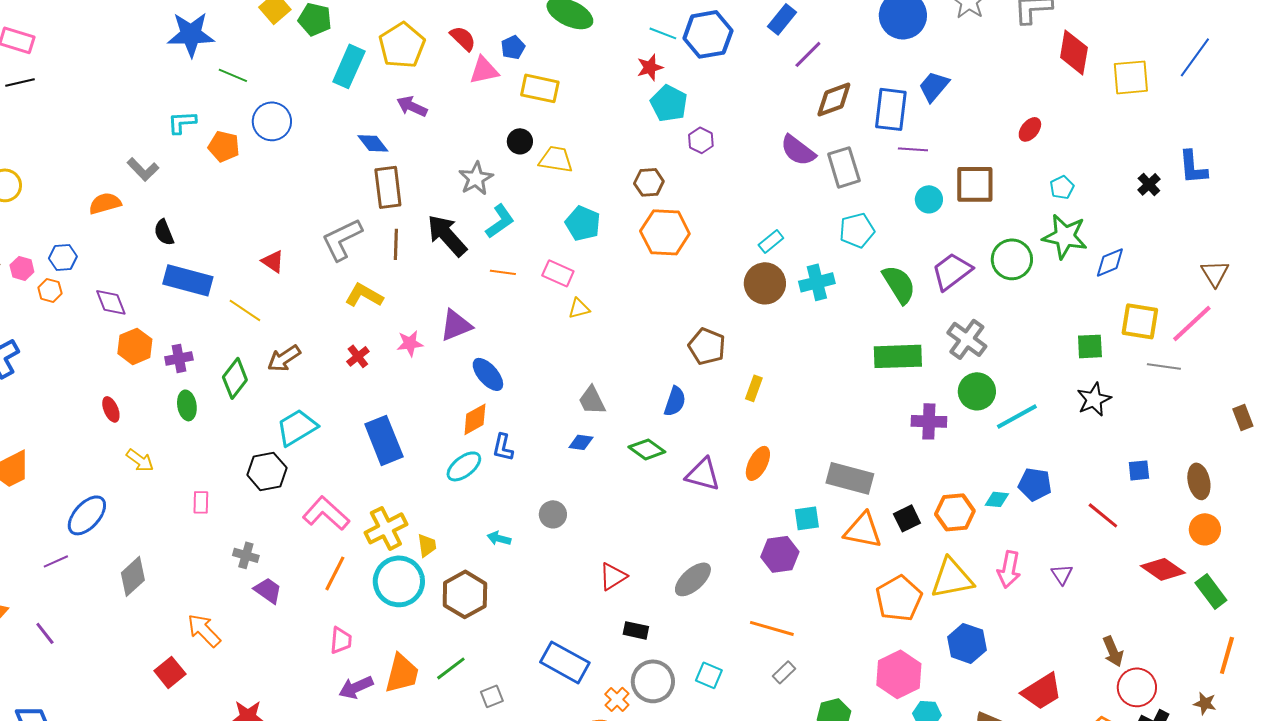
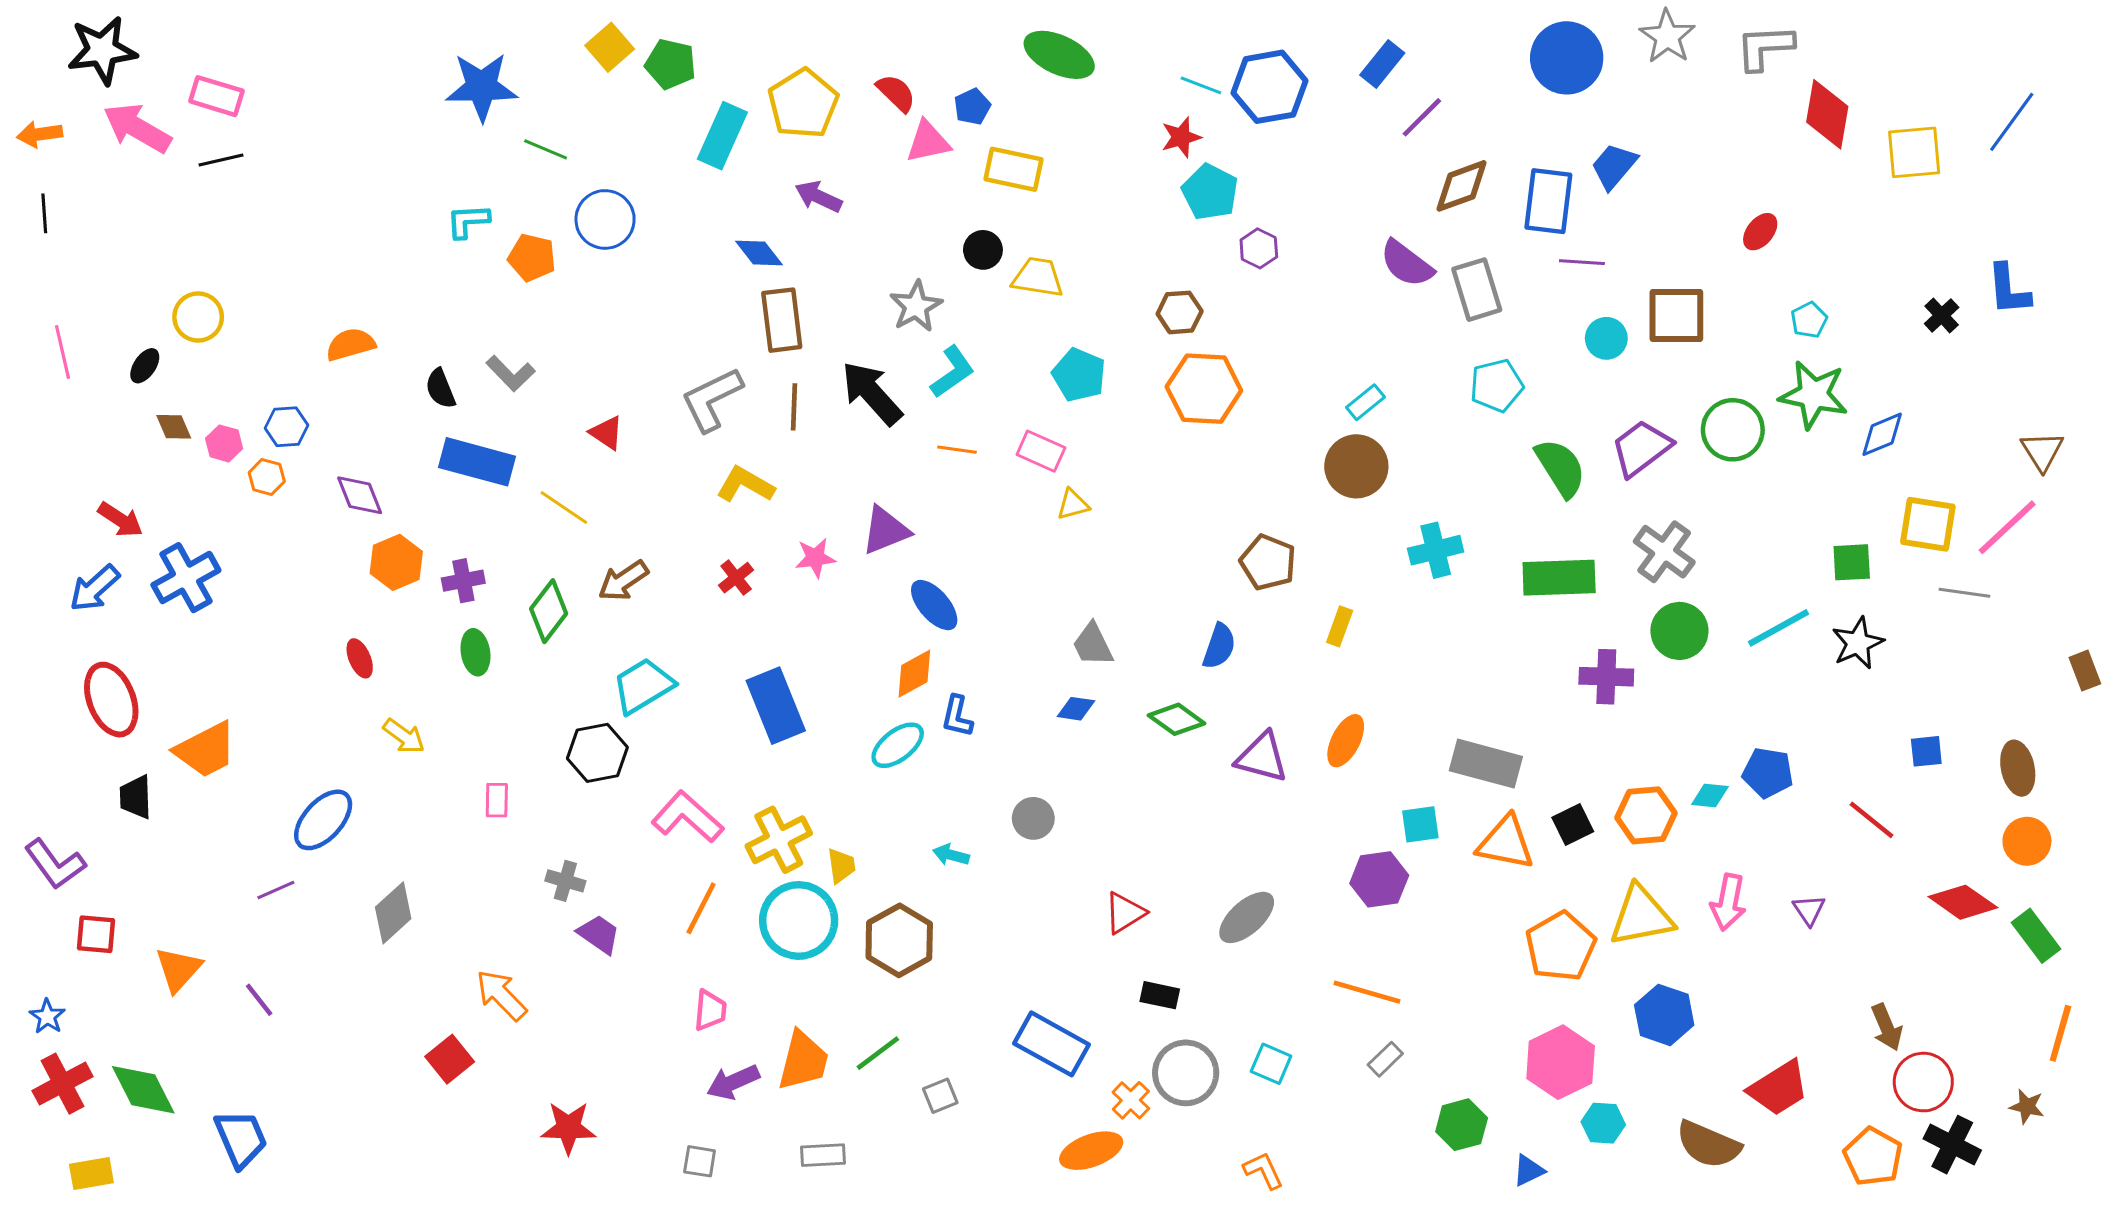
gray L-shape: (143, 169) -> (511, 373), moved
cyan cross: (817, 282) -> (1436, 550), moved
cyan line: (1017, 416) -> (1779, 628), moved

